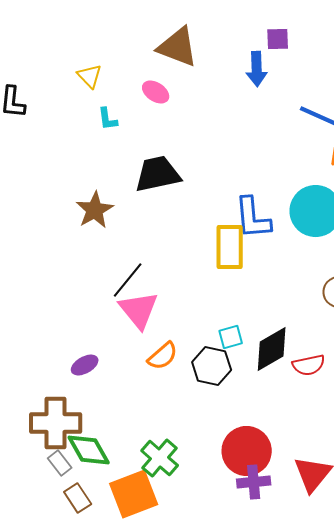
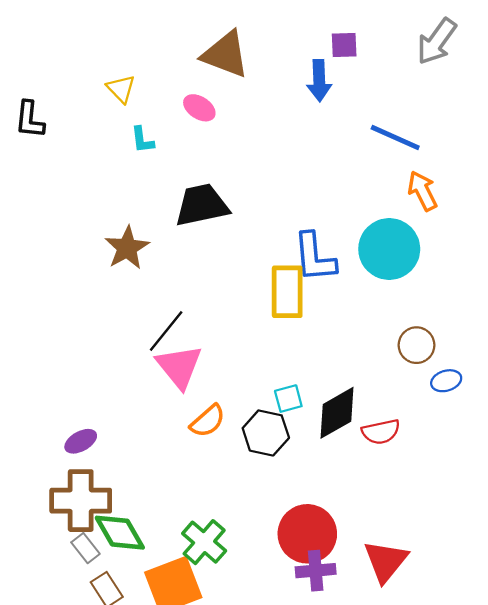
purple ellipse: (85, 365) -> (81, 441), moved

